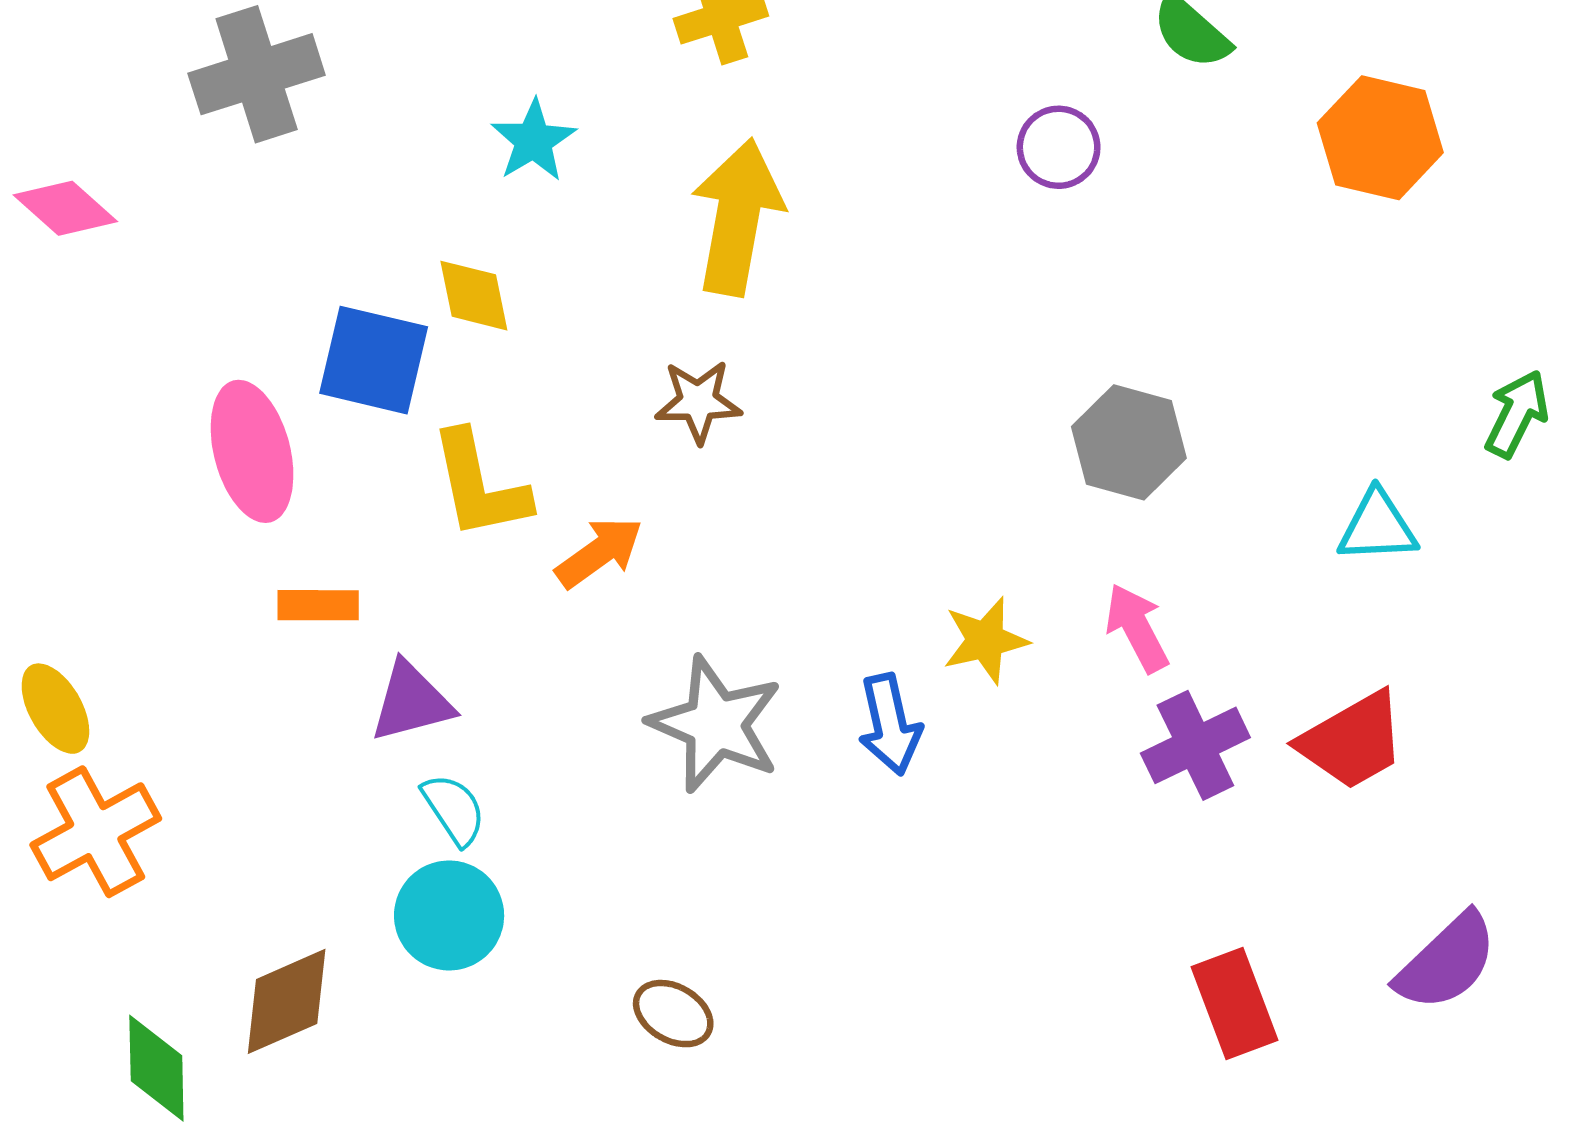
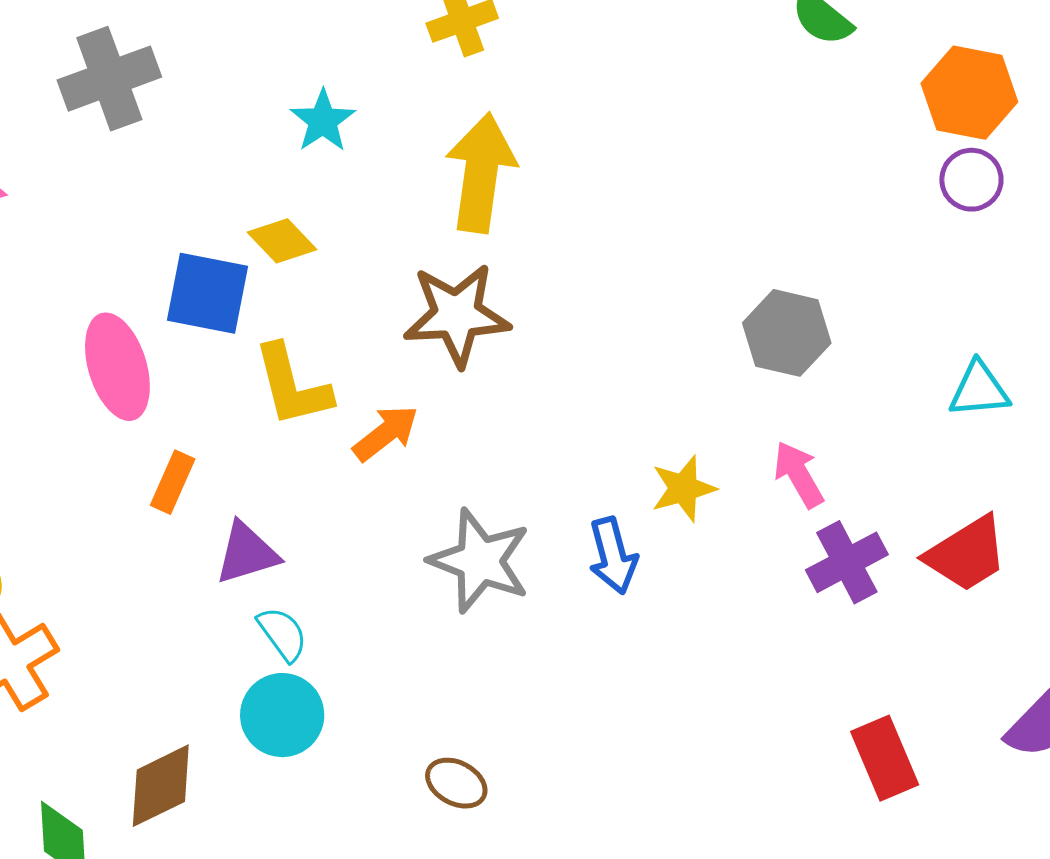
purple circle: (1059, 147) -> (971, 180), moved
yellow diamond: (474, 296) -> (282, 241), turned -30
brown star: (698, 401) -> (457, 315), size x1.6
orange rectangle: (318, 605) -> (173, 482), turned -64

